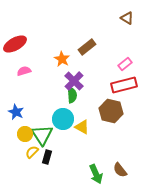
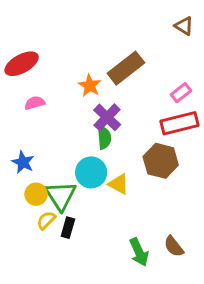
brown rectangle: (87, 47) -> (126, 68), size x1.4

